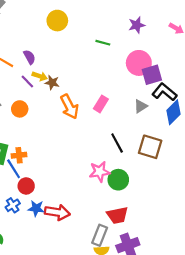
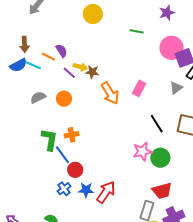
purple semicircle: (29, 57) -> (61, 51), moved
orange cross: (19, 155) -> (72, 135), moved
red arrow: (57, 212) -> (106, 192), turned -60

